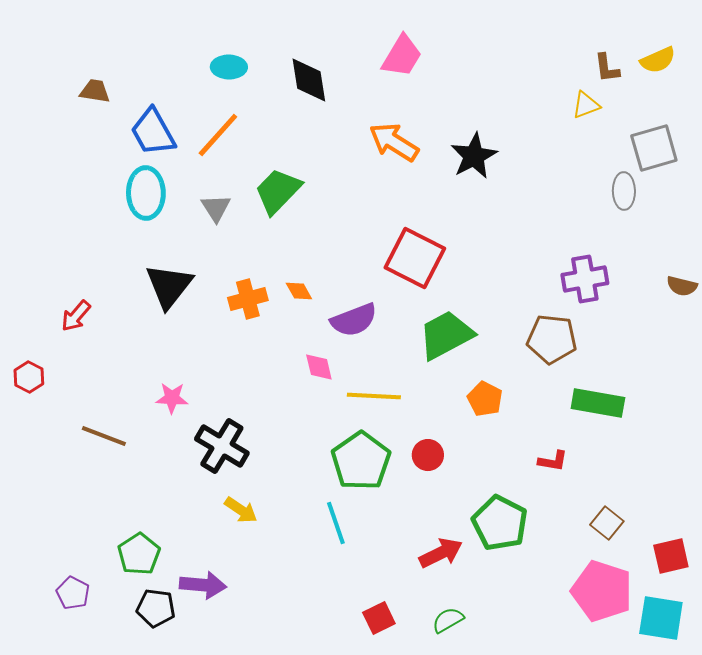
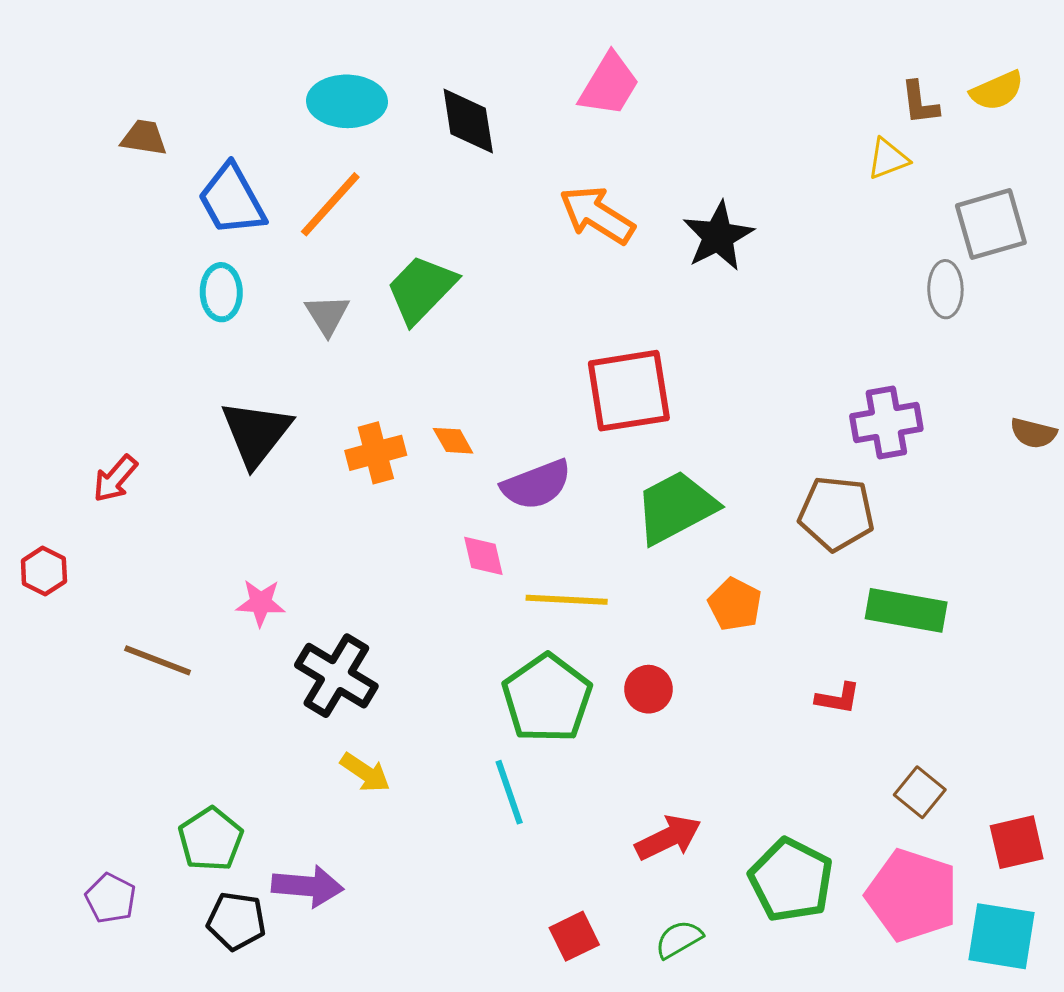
cyan ellipse: (229, 67) -> (347, 101), size x1.4
cyan ellipse: (146, 193) -> (221, 292), size x0.7
red square: (415, 258) -> (629, 391), turned -36
green pentagon: (500, 523) -> (791, 880), moved

